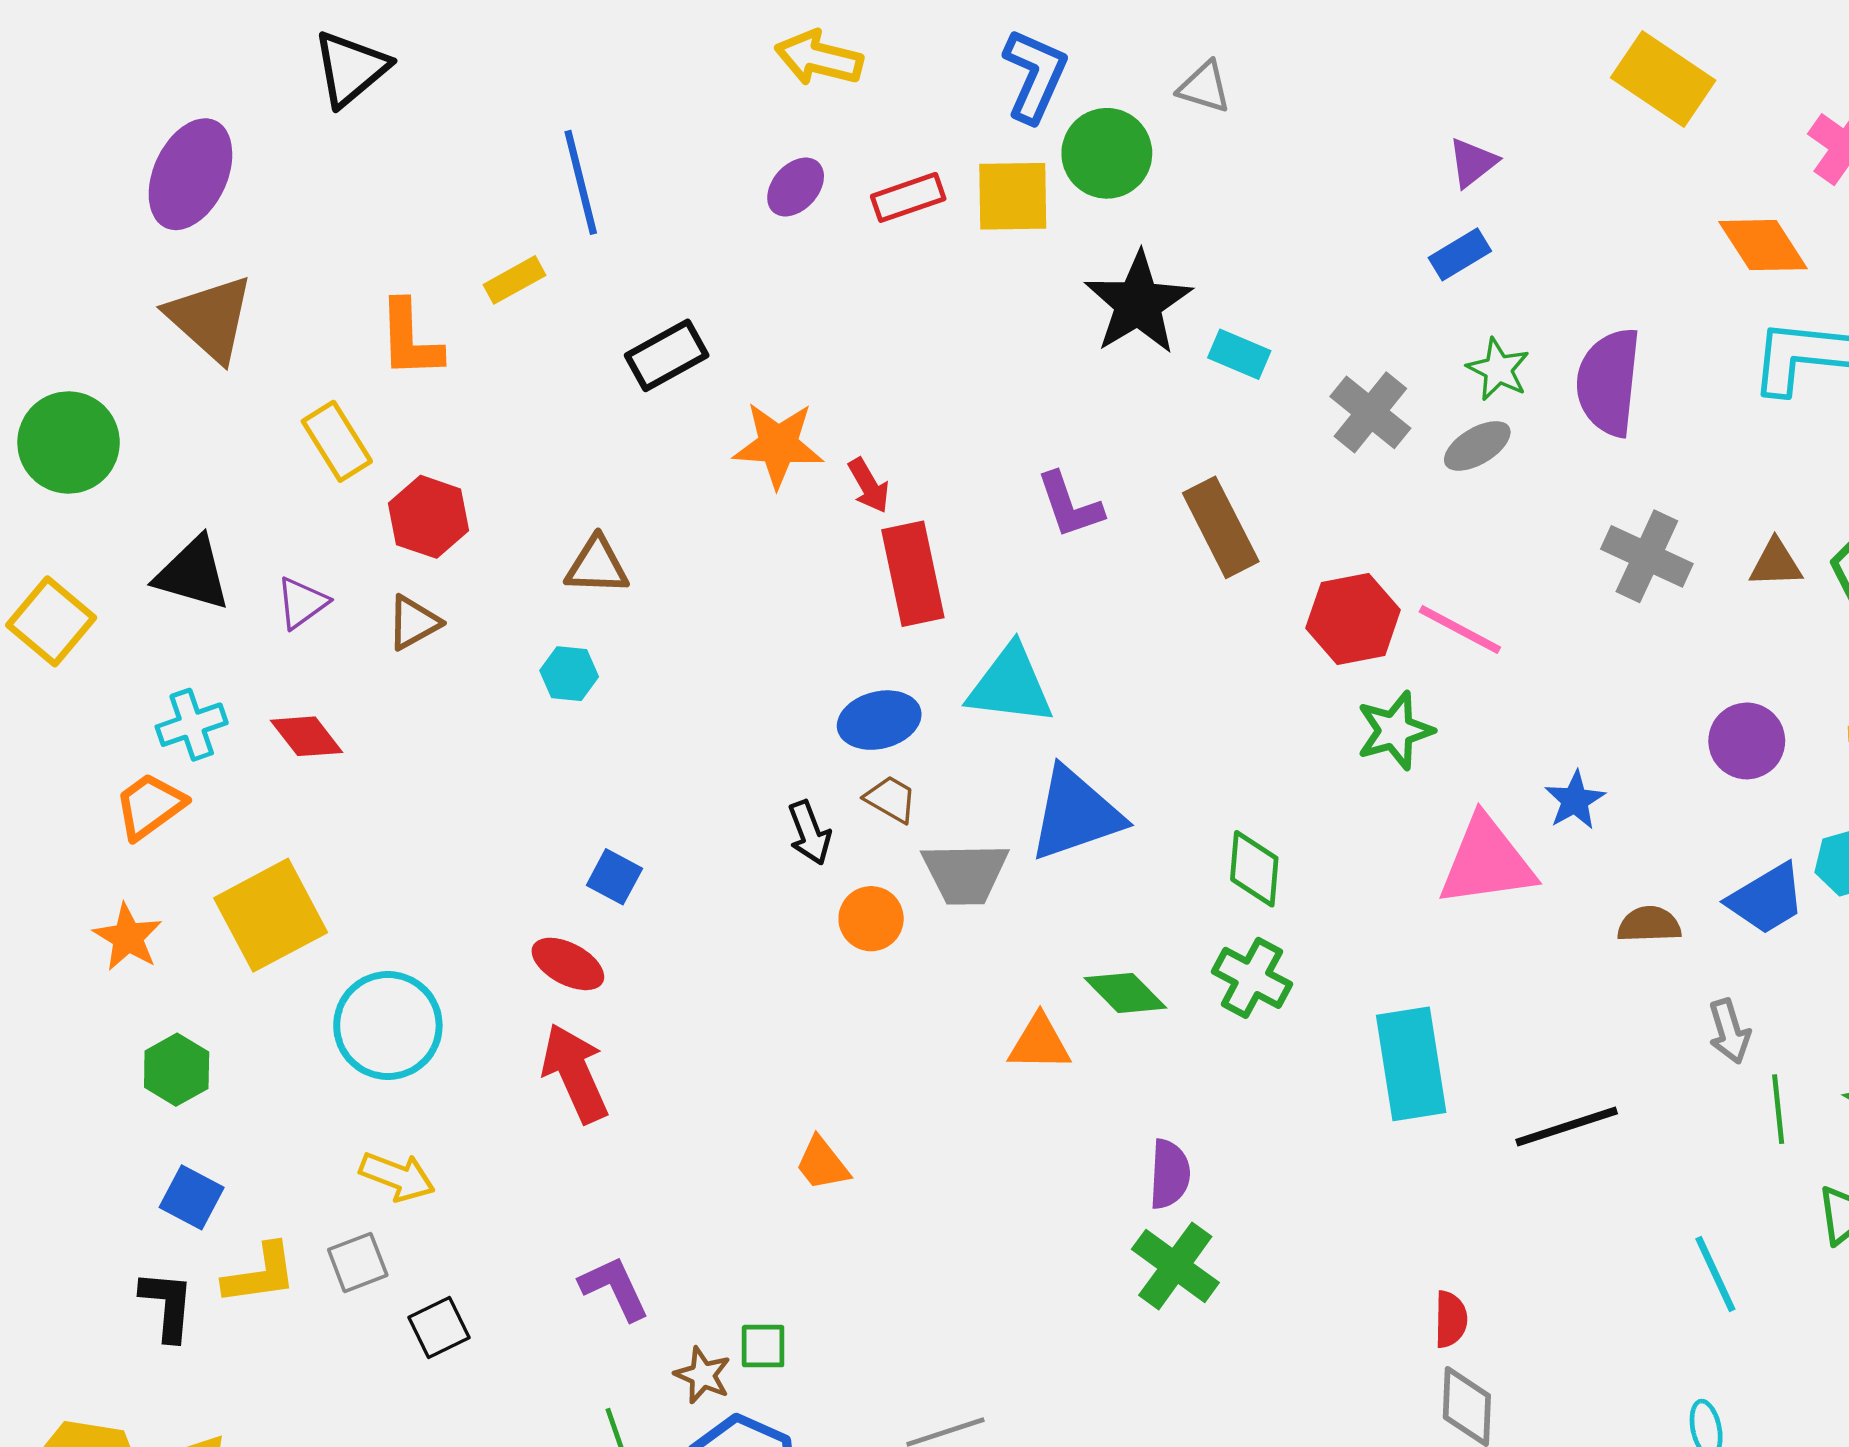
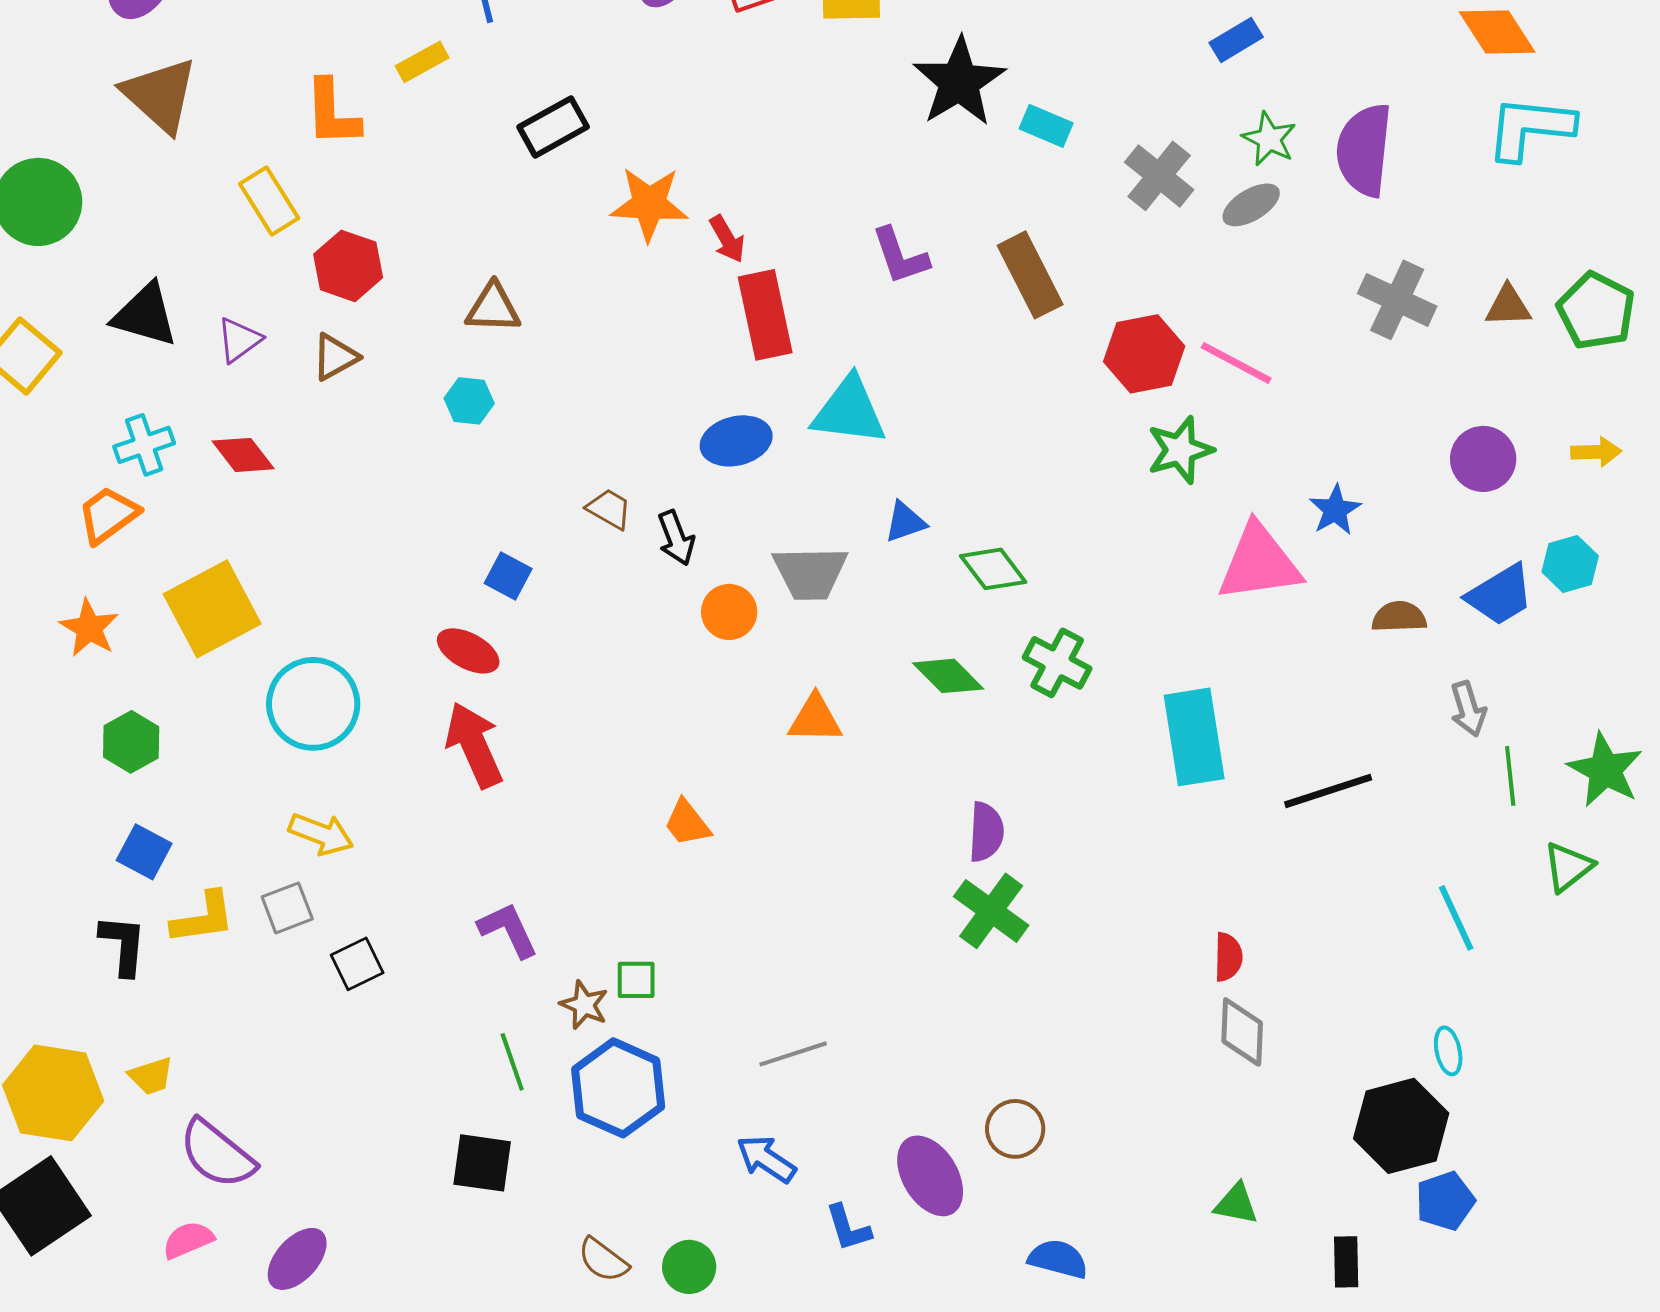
brown trapezoid: (891, 799) -> (609, 509), moved
blue triangle: (1075, 814) -> (905, 522), size x0.5
green diamond: (1254, 869) -> (993, 569), moved, turned -42
orange triangle: (1039, 1043) -> (815, 719), moved

